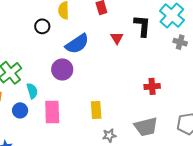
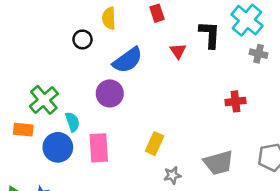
red cross: (152, 86) -> (235, 101), moved
blue circle: (20, 110) -> (58, 147), size x1.5
yellow rectangle: (96, 110) -> (155, 144), turned 30

